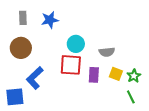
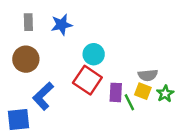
gray semicircle: (107, 52) -> (148, 75), moved
red square: (71, 65) -> (87, 80), turned 30
green line: (131, 97) -> (129, 102), moved

